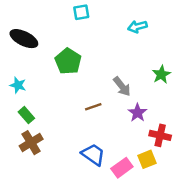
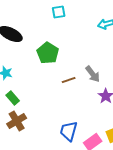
brown line: (93, 107) -> (69, 80), moved
blue trapezoid: (93, 155) -> (69, 131), turned -110

